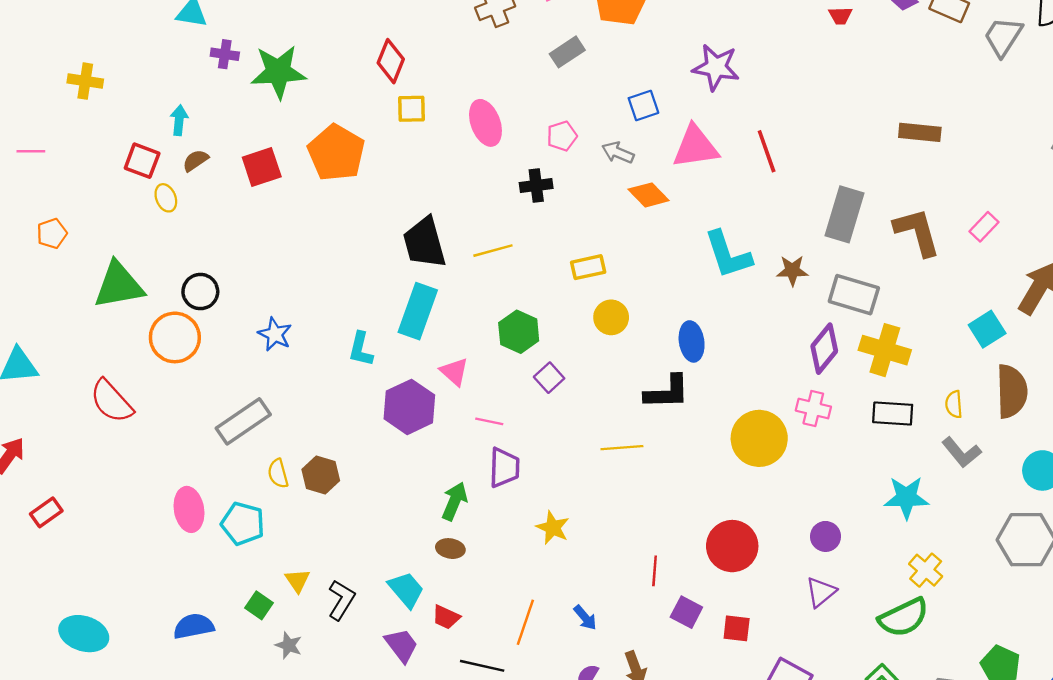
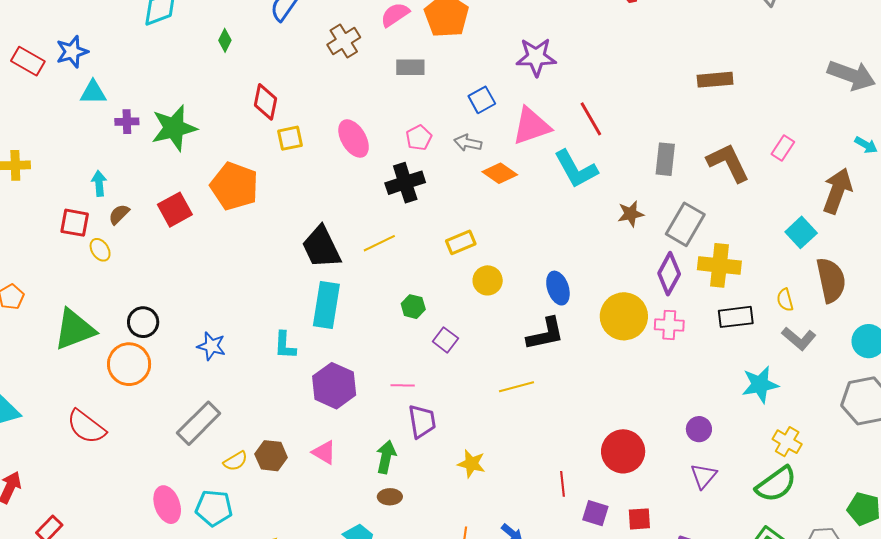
gray rectangle: (567, 52) -> (410, 67), turned 44
black cross: (536, 185) -> (405, 183), size x1.4
gray rectangle: (845, 214) -> (665, 159), size x0.7
cyan L-shape: (728, 255) -> (576, 169), moved
gray rectangle: (854, 295) -> (685, 224), turned -66
green hexagon: (519, 332) -> (413, 307), size x0.7
pink triangle: (454, 372) -> (324, 452), moved
yellow circle: (759, 438) -> (624, 316), moved
yellow semicircle: (278, 473) -> (235, 461), turned -95

